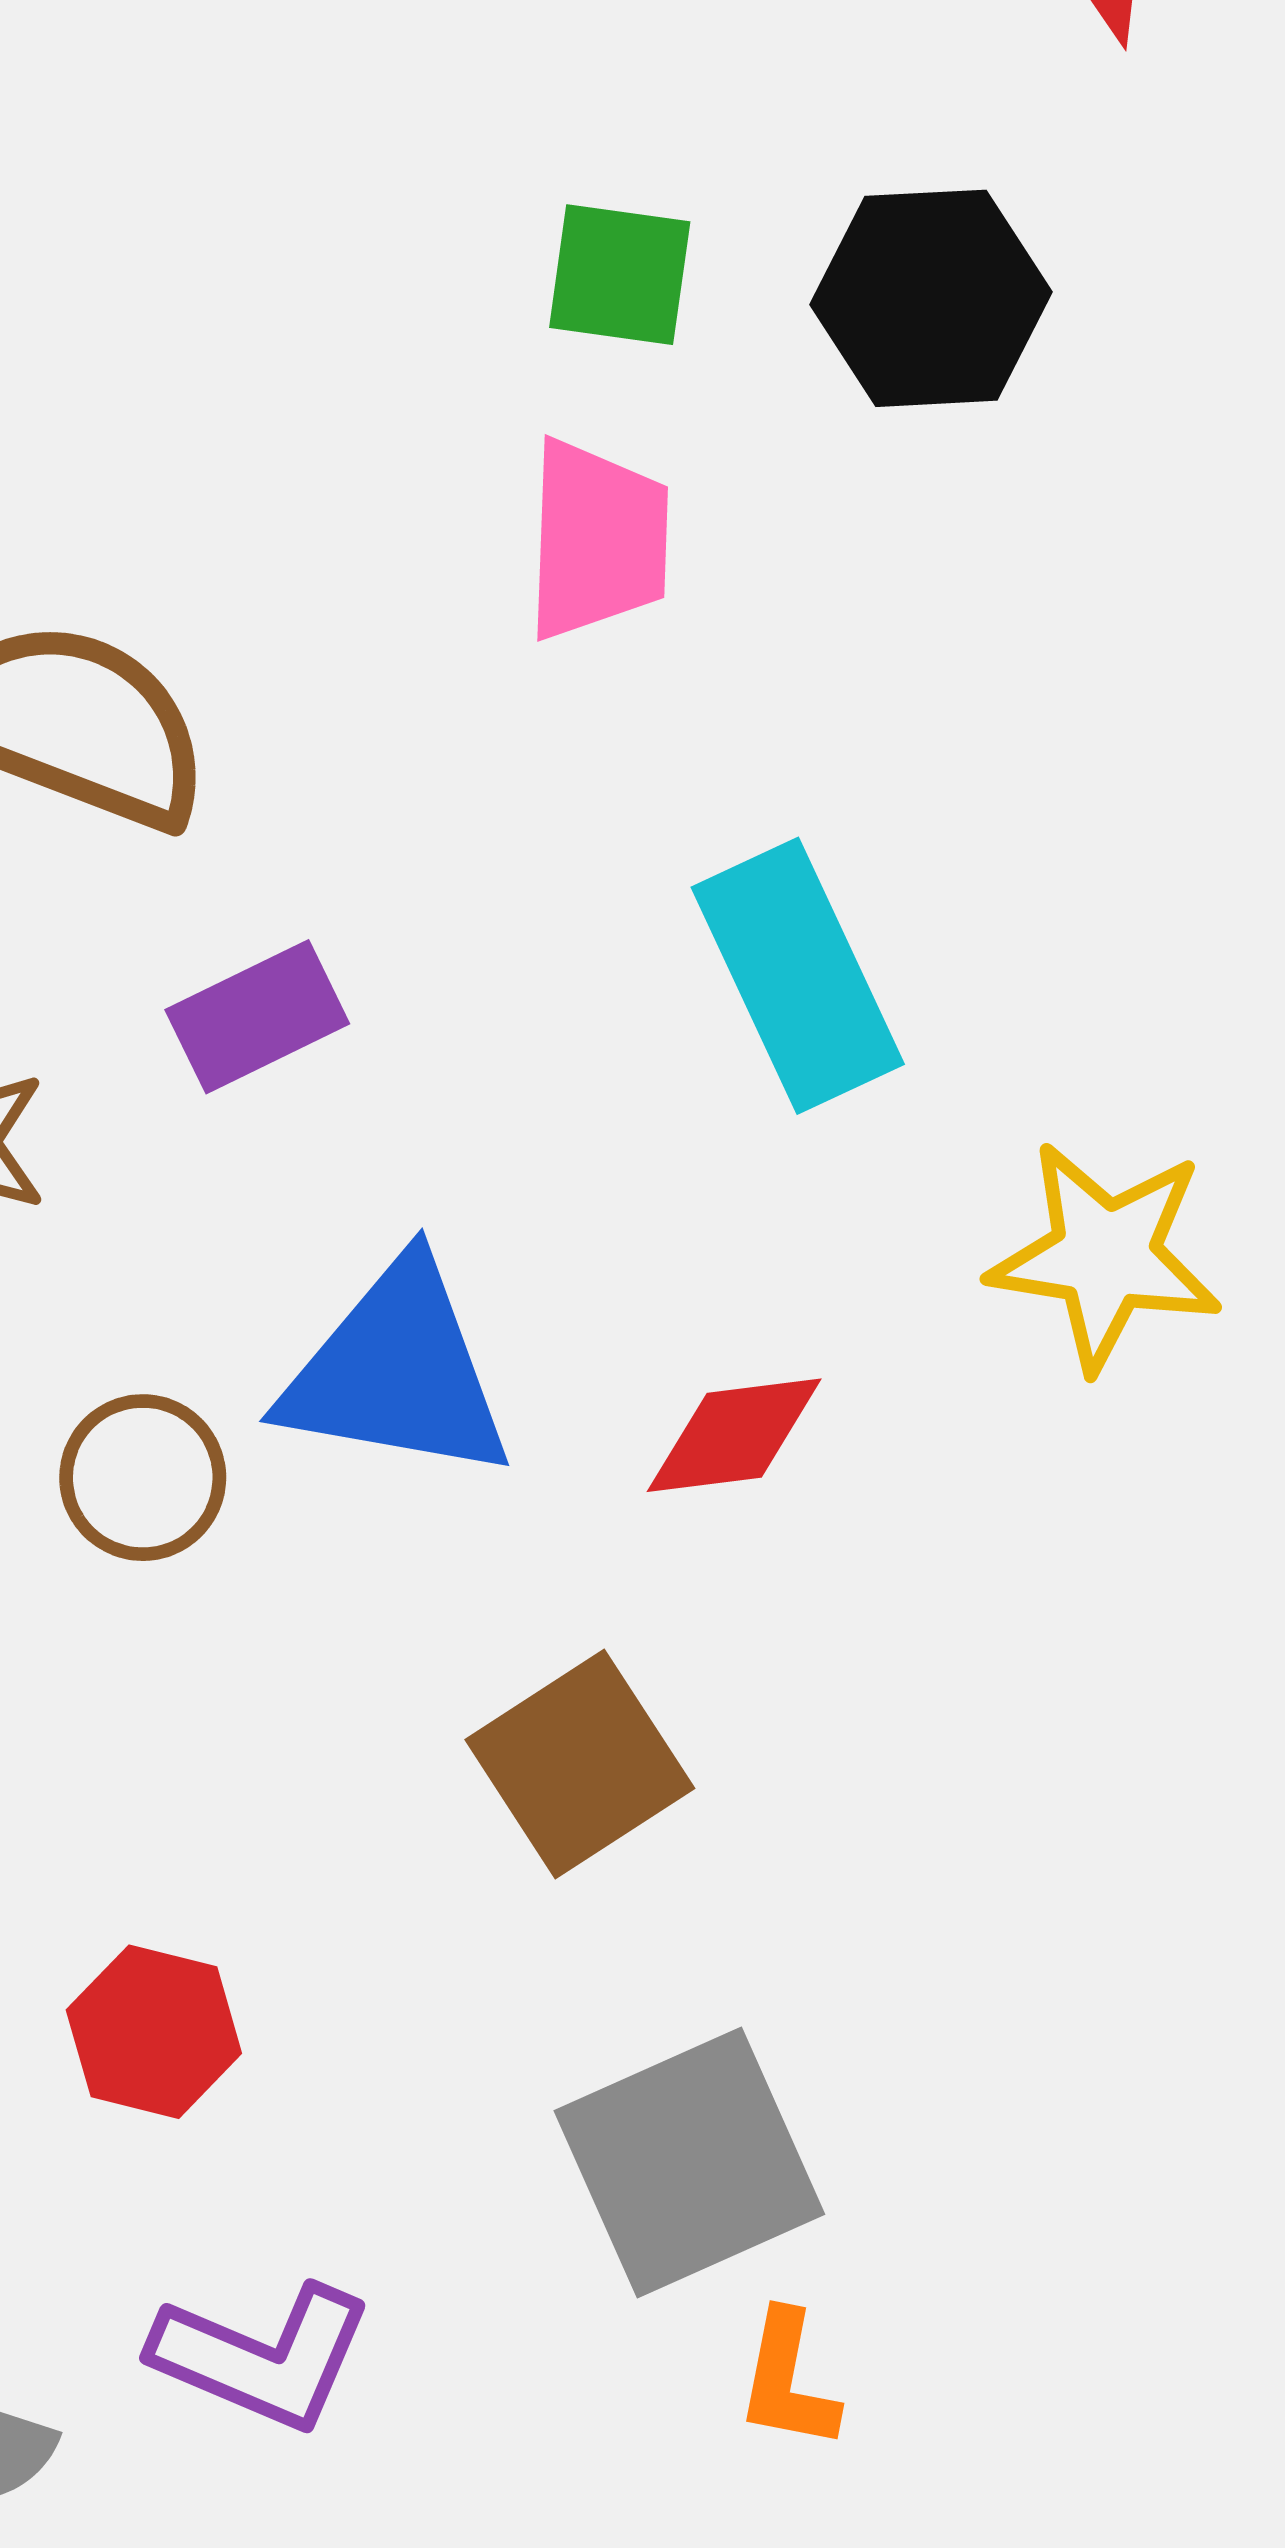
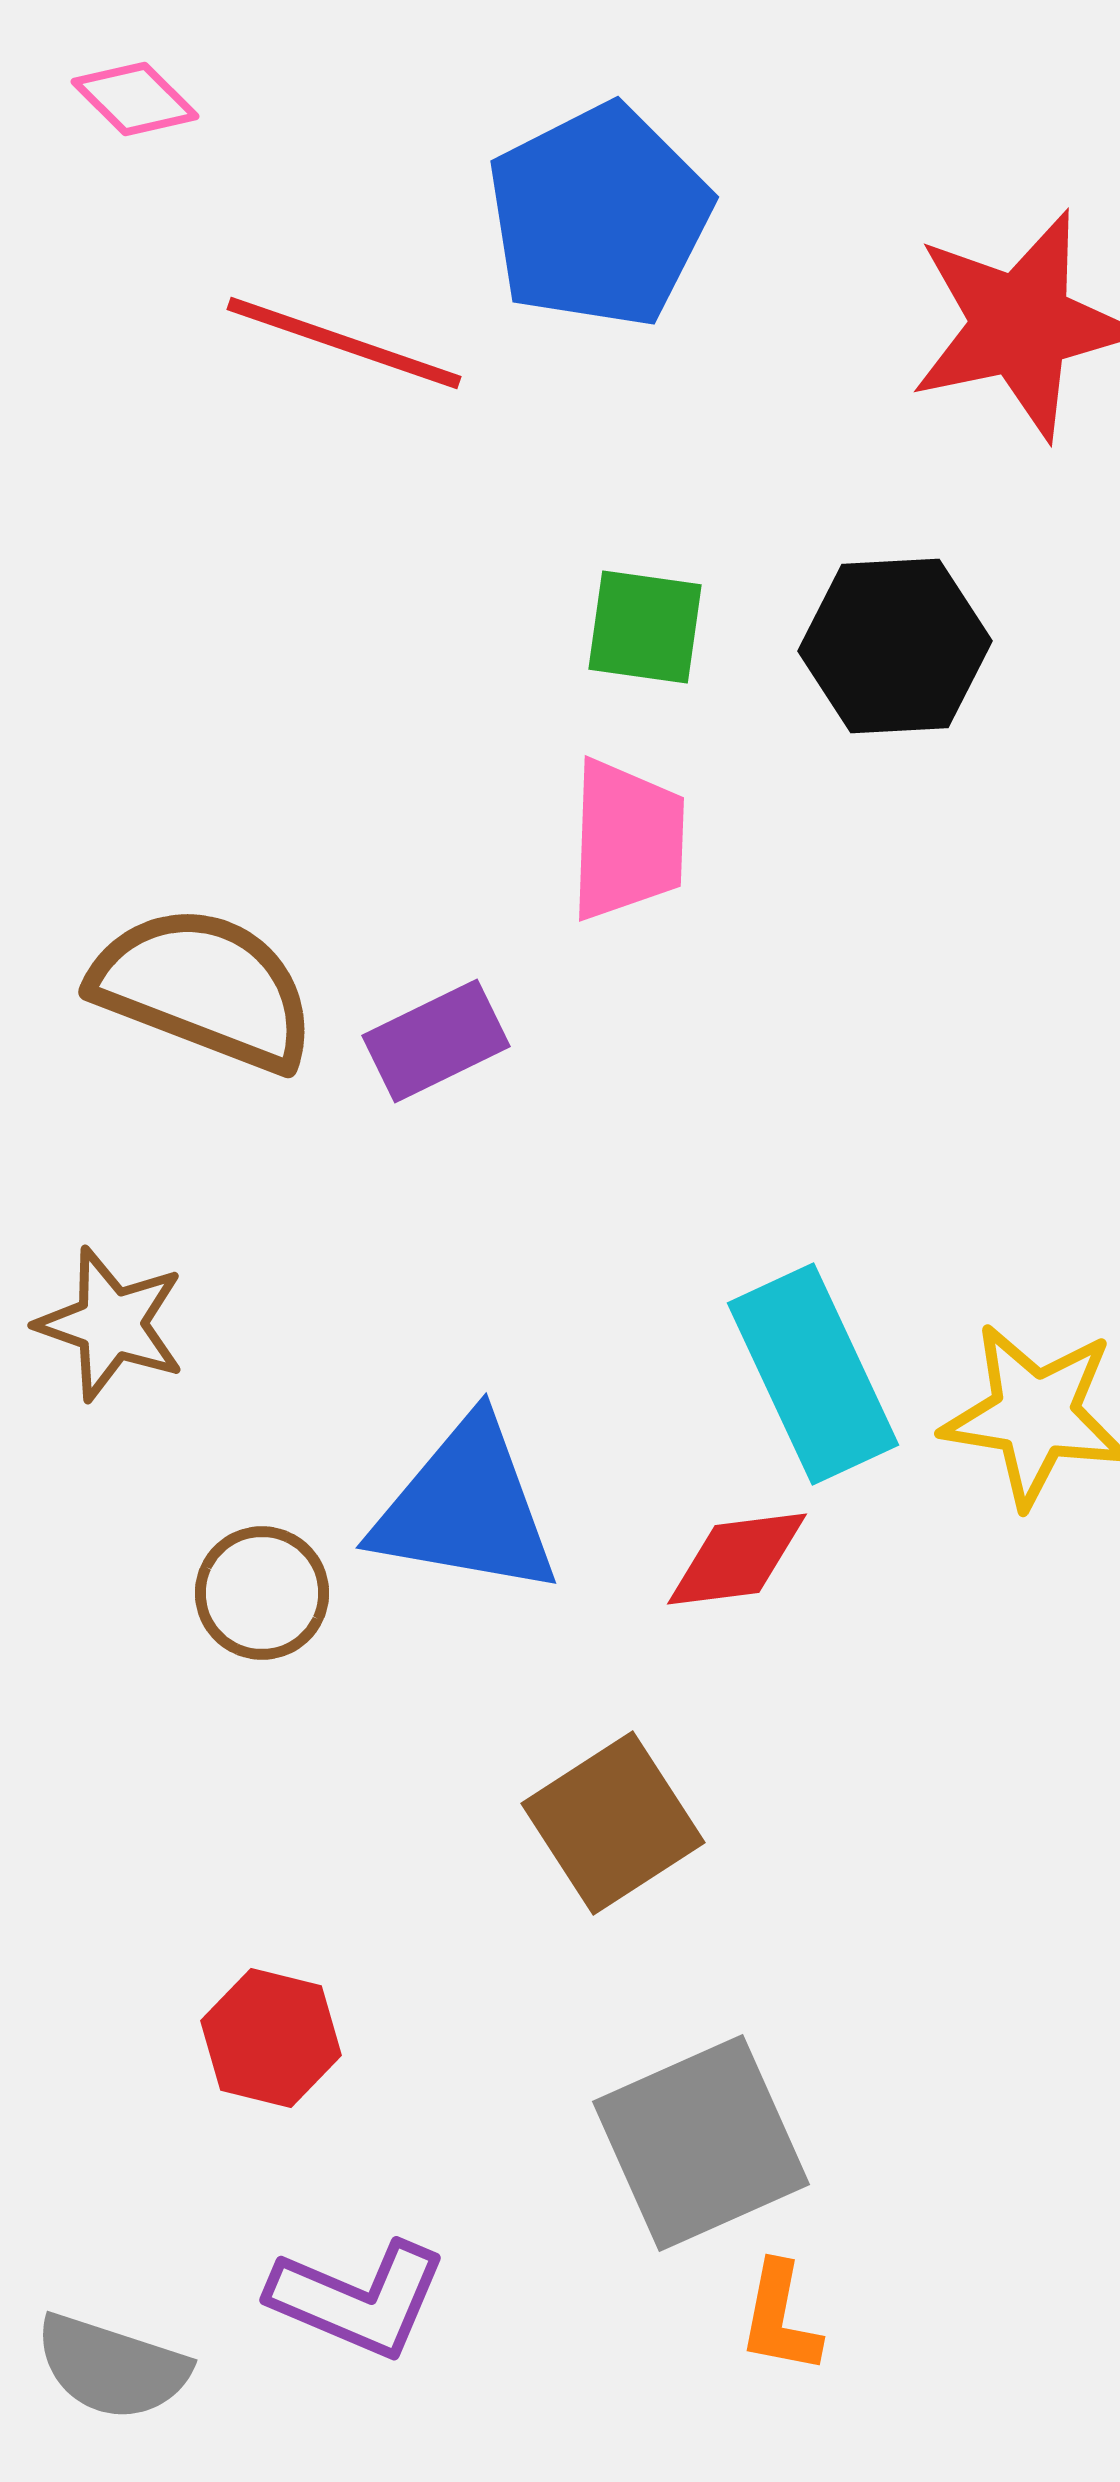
cyan rectangle: (798, 976) -> (813, 1374), moved
purple rectangle: (257, 1017) -> (436, 1041), moved

